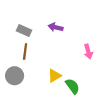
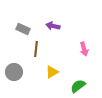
brown line: (25, 52) -> (36, 49), moved
green semicircle: (72, 86) -> (78, 86), moved, turned -91

